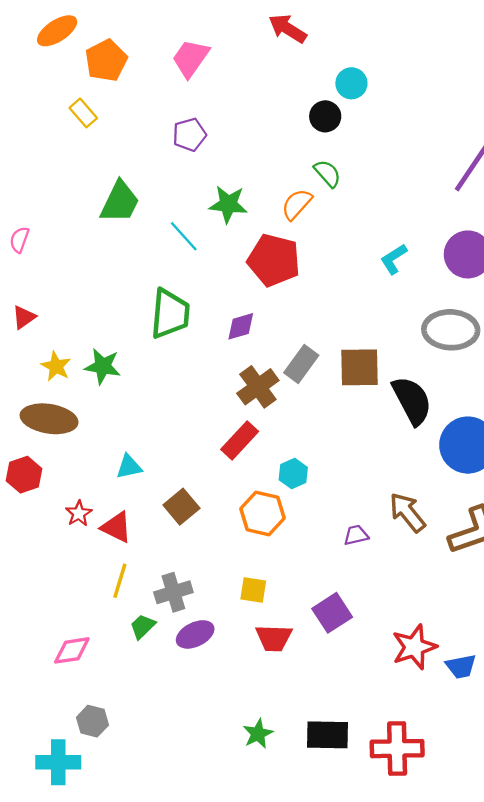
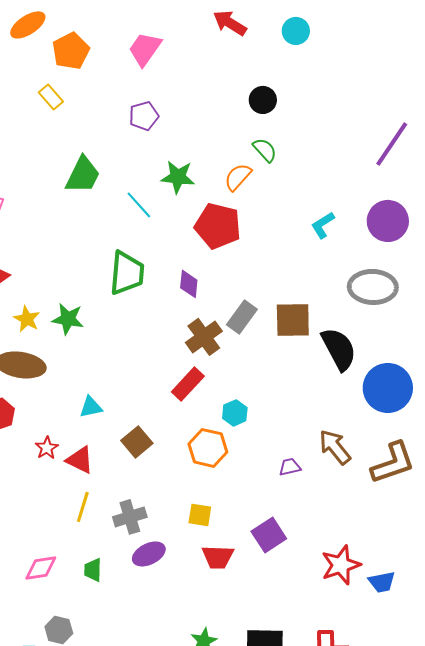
cyan circle: (351, 83) -> (296, 31), moved
purple diamond: (241, 326) -> (189, 284), turned -68
green trapezoid: (143, 626) -> (93, 570), moved, turned -45

